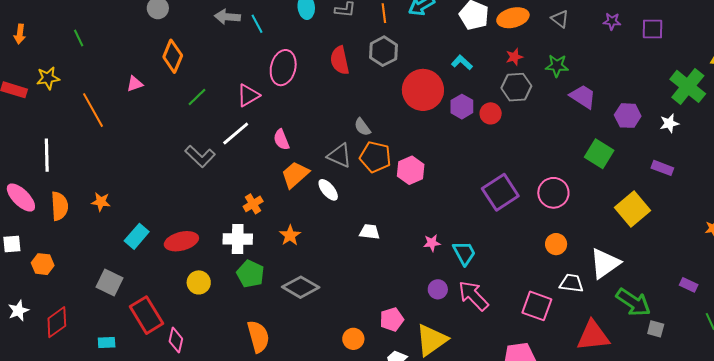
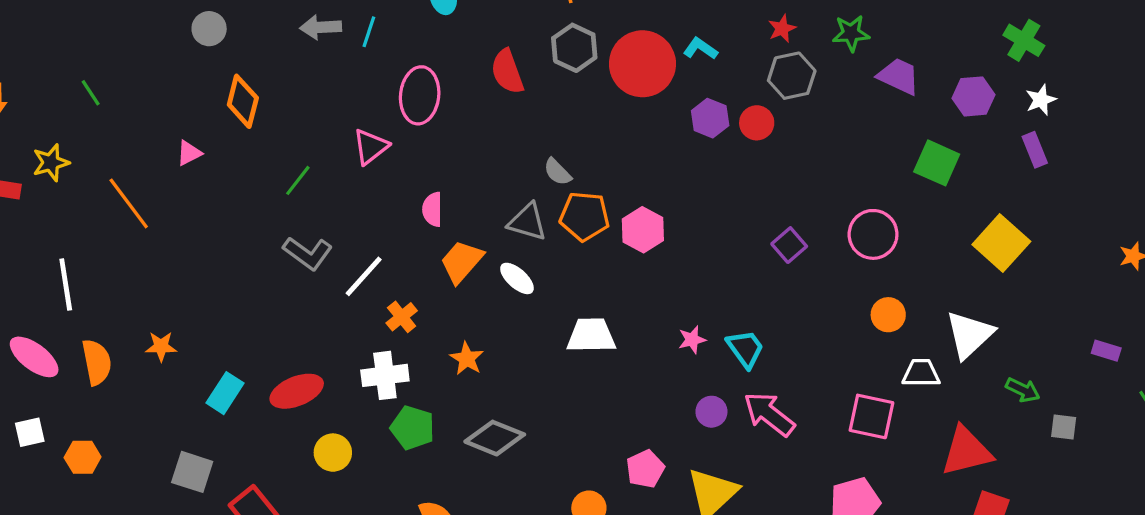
cyan line: (257, 24) -> (369, 32), turned 54
green cross: (688, 86) -> (1024, 40), moved, size x0.7
red circle: (423, 90) -> (642, 64), moved
green line: (197, 97) -> (298, 180), moved
white line: (236, 134) -> (364, 276), moved
pink semicircle: (281, 140) -> (432, 209), turned 30
purple rectangle: (662, 168) -> (1035, 150), moved, turned 55
purple square: (500, 192) -> (789, 245), size x0.6
white trapezoid: (369, 232) -> (591, 336), size x1.5
green arrow: (633, 302) -> (1023, 390), size x0.6

